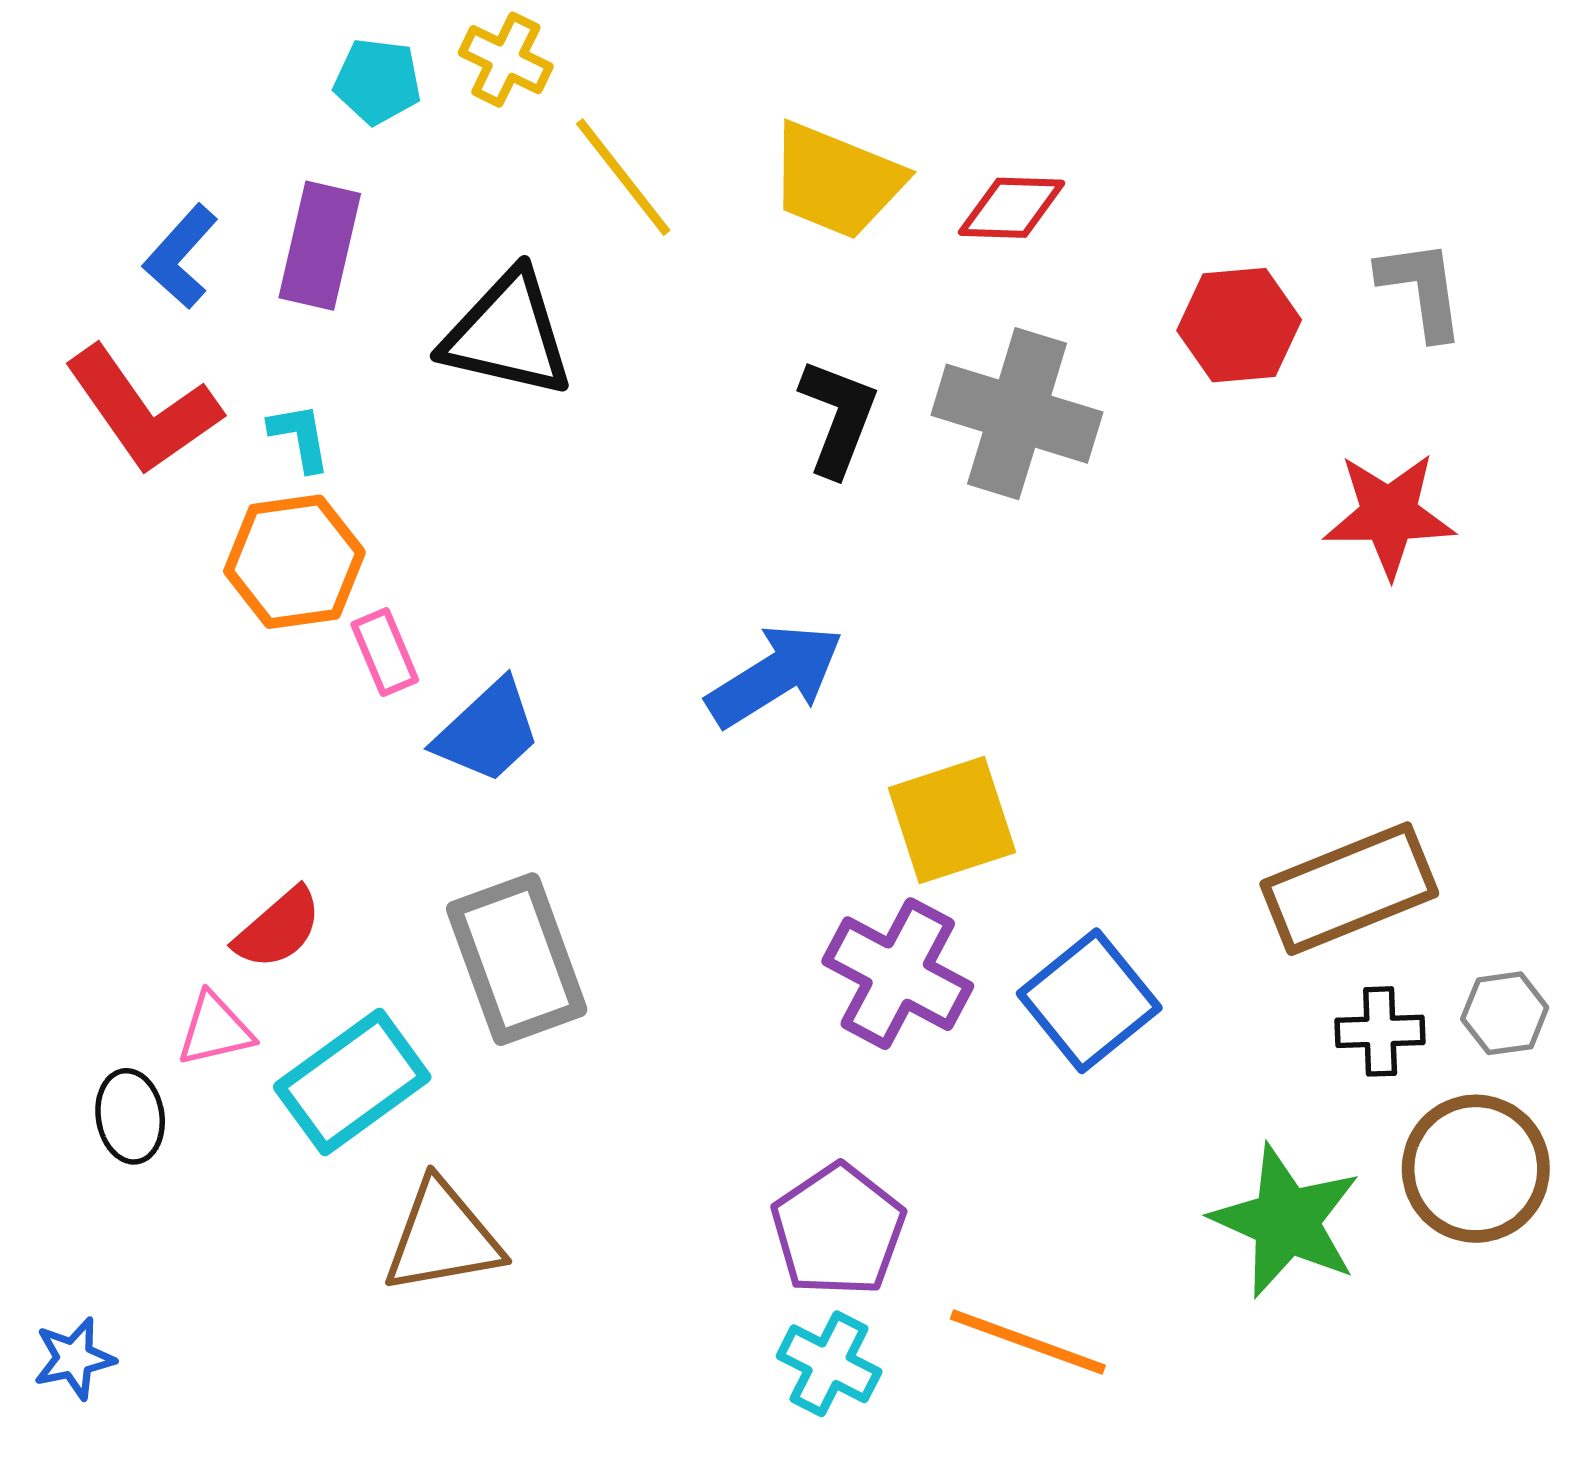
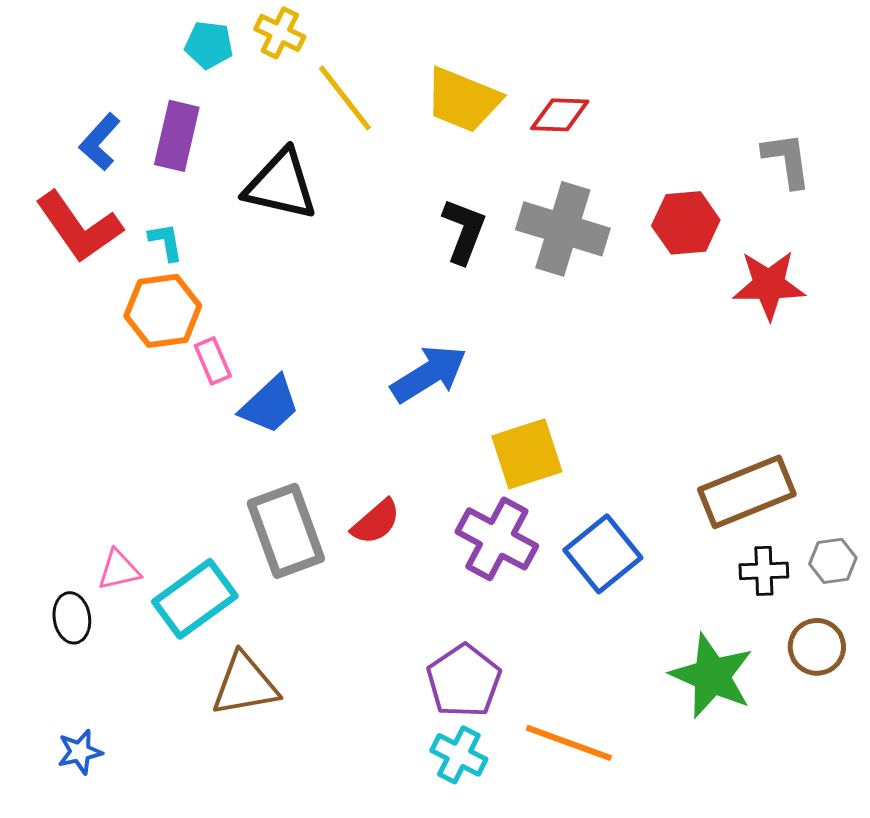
red hexagon: (1239, 325) -> (686, 223), moved
red semicircle: (278, 928) -> (376, 522), moved
brown circle: (1476, 1169) -> (817, 647), size x0.7
blue star: (74, 1358) -> (80, 752), moved

